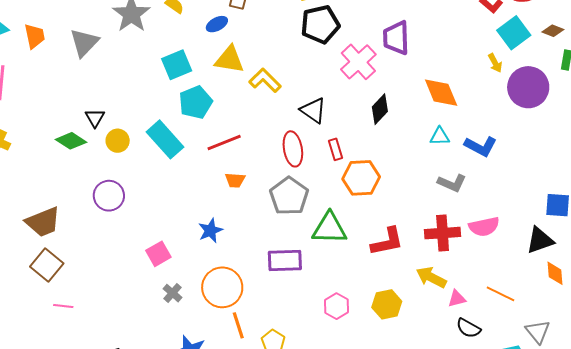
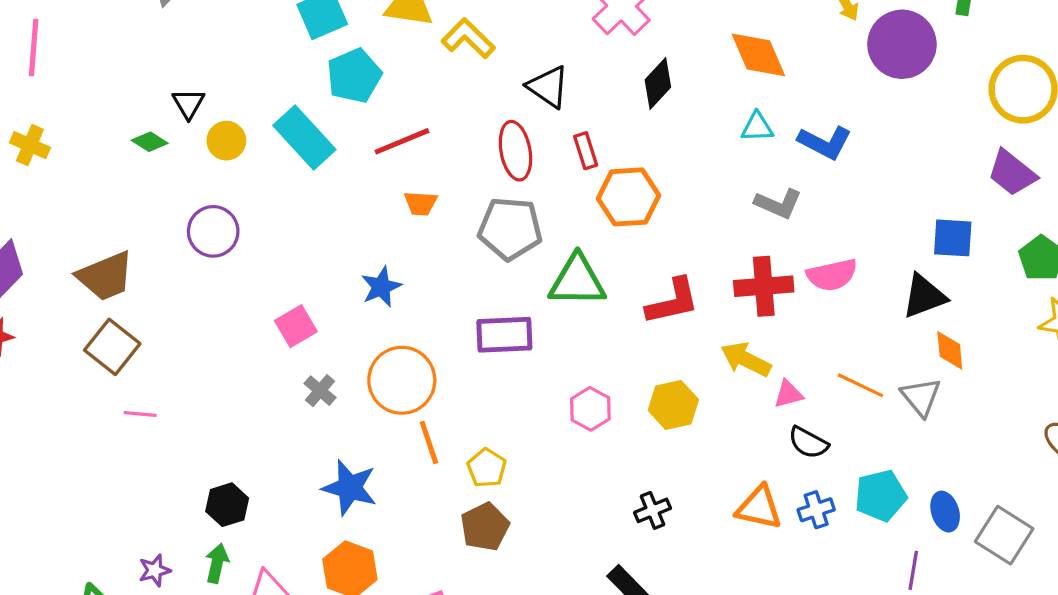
green diamond: (71, 141) -> (150, 142), size x0.7
gray pentagon: (289, 196) -> (510, 228), turned -30
gray triangle: (538, 332) -> (921, 397), moved

